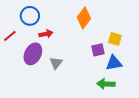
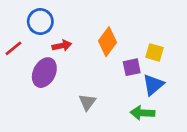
orange diamond: (84, 18) -> (107, 42), moved
gray triangle: (56, 63) -> (87, 102), moved
blue triangle: (114, 63) -> (153, 85), turned -30

